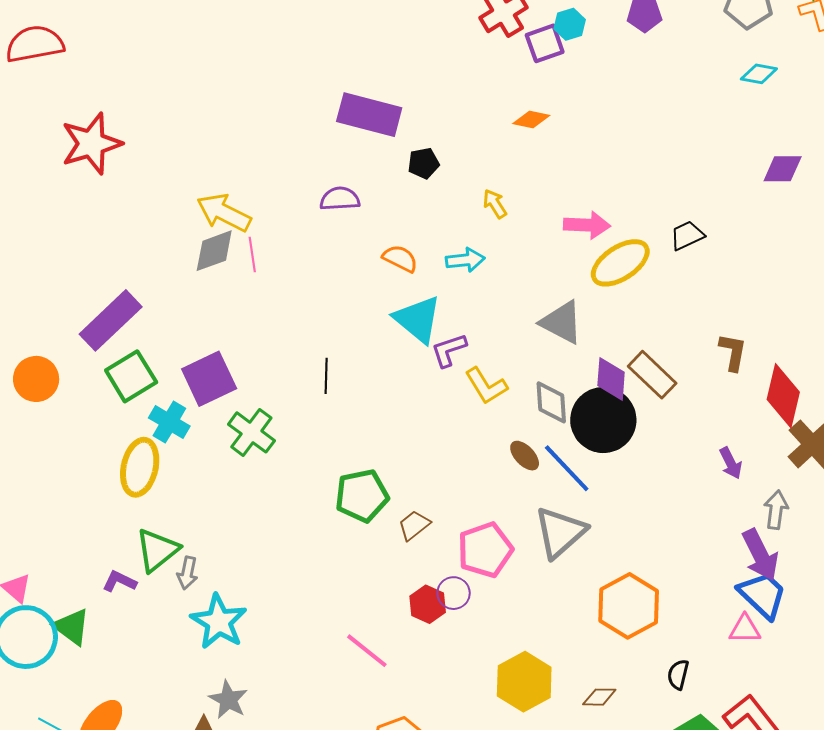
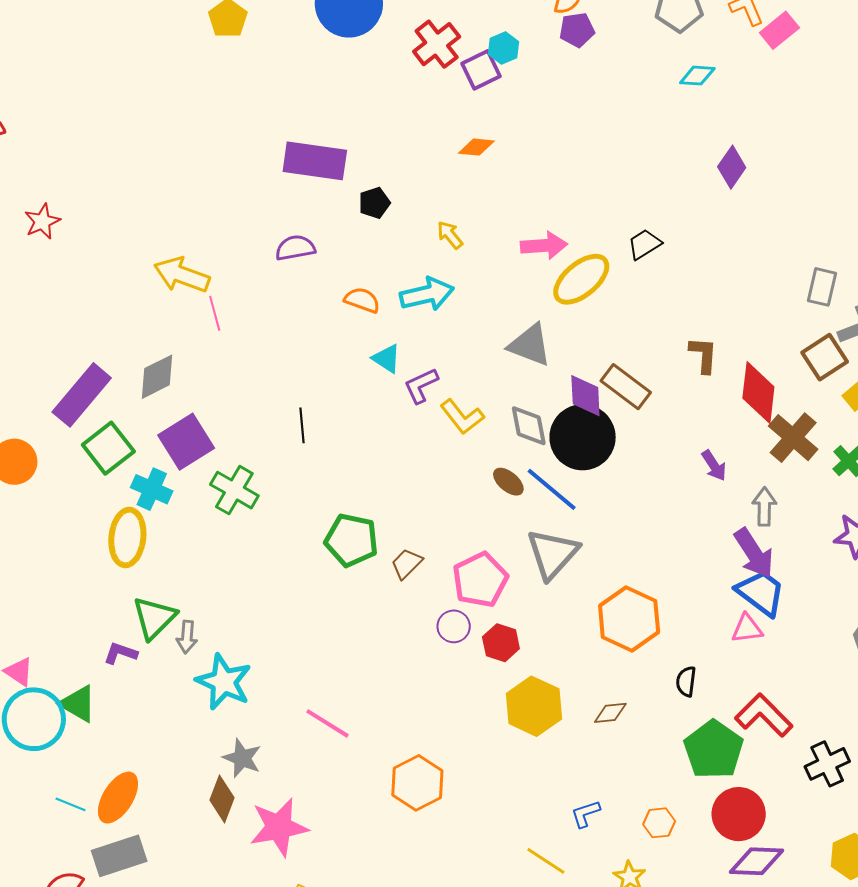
red star: (91, 144) -> (42, 222), size x0.6
purple diamond: (783, 169) -> (732, 167), turned -48
gray diamond: (214, 251) -> (157, 377), moved
cyan arrow: (465, 260) -> (427, 294), size x1.4
cyan triangle: (418, 319) -> (386, 359), size x0.6
green pentagon: (362, 496) -> (351, 540), turned 30
red hexagon: (428, 604) -> (501, 643), moved
pink line: (367, 651) -> (328, 723), moved

